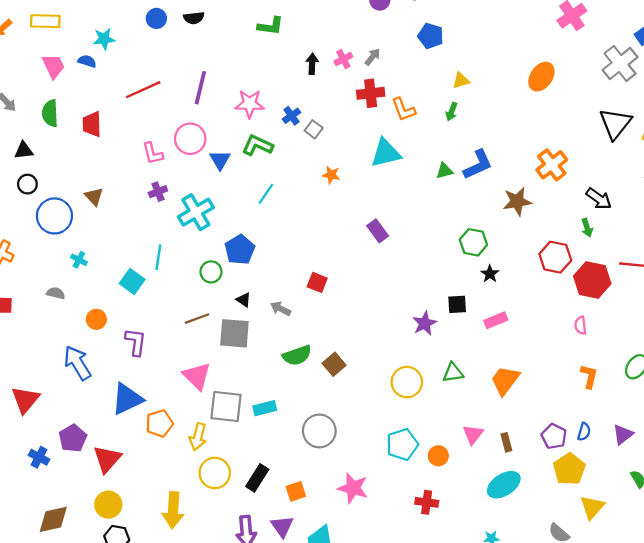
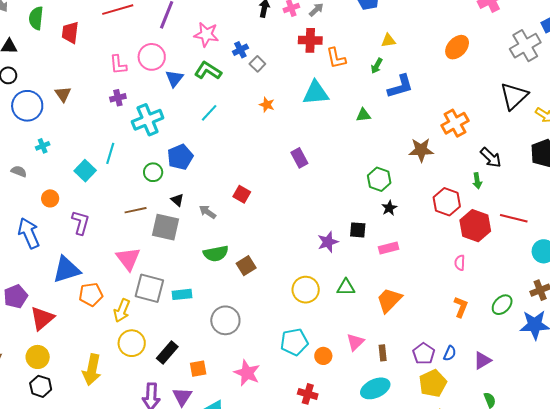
blue L-shape: (478, 165) -> (400, 86), moved
cyan cross: (79, 260) -> (43, 146), turned 32

